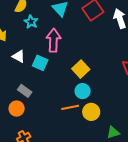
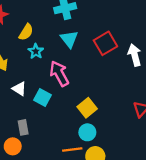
pink arrow: (53, 40) -> (59, 74), turned -35
gray rectangle: (25, 91) -> (23, 127), turned 40

